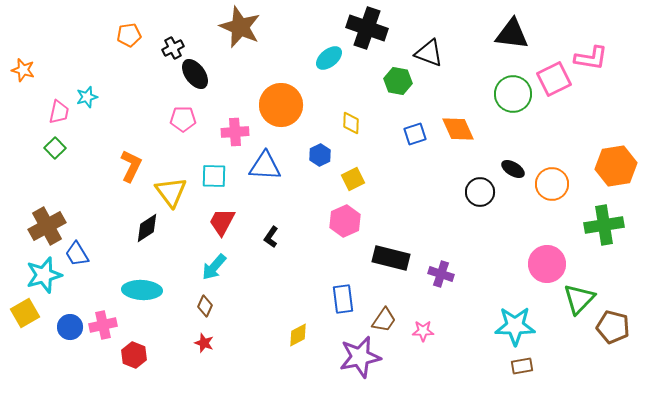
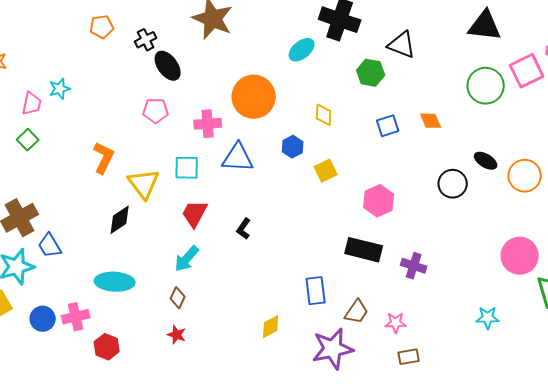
orange diamond: (458, 129) -> (431, 121), size x0.7
pink hexagon: (345, 221) -> (379, 201), moved
cyan star: (515, 326) -> (488, 318), size x0.6
brown rectangle: (522, 366) -> (409, 357), moved

